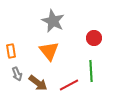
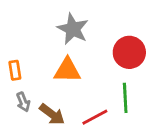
red circle: (94, 38) -> (129, 52), size x1.5
orange triangle: (49, 51) -> (67, 70), turned -50

